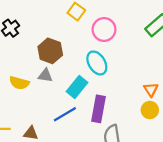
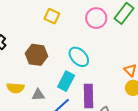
pink circle: (104, 30) -> (96, 18), moved
gray triangle: (45, 75) -> (38, 95), moved

